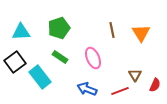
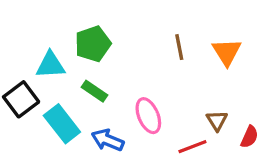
cyan triangle: (21, 32) -> (50, 65), moved
pink ellipse: (93, 58) -> (148, 116), moved
blue arrow: (87, 89) -> (108, 140), moved

